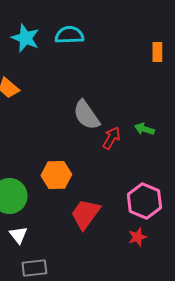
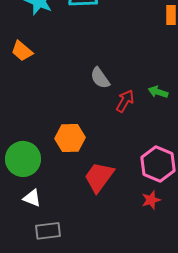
gray semicircle: (86, 115) -> (100, 78), size x0.7
white triangle: (18, 235) -> (32, 198), turned -30

